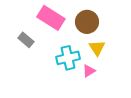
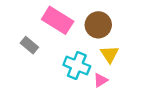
cyan cross: (68, 58) -> (77, 66), turned 35

